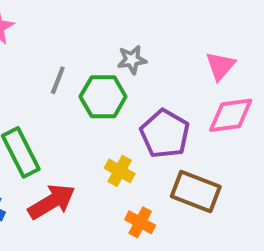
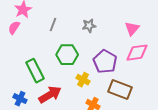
gray line: (58, 80) -> (53, 25), moved
green hexagon: (103, 97) -> (67, 55), moved

